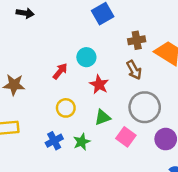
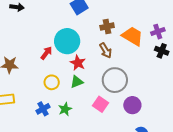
cyan circle: (86, 57) -> (67, 41), size x1.6
green triangle: (103, 117) -> (77, 82), moved

